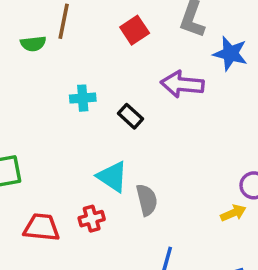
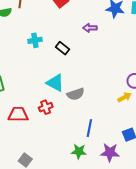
purple arrow: (182, 84) -> (90, 28), size x0.6
gray semicircle: (147, 200) -> (76, 94), turned 90

